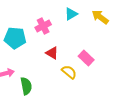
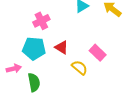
pink cross: (43, 26) -> (41, 21), moved
cyan pentagon: (15, 38) -> (34, 48), moved

